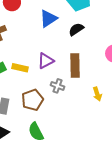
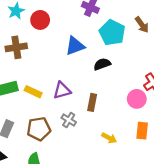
brown rectangle: (75, 66) -> (92, 102), size x0.7
yellow arrow: (97, 94) -> (109, 138), turned -56

